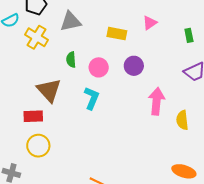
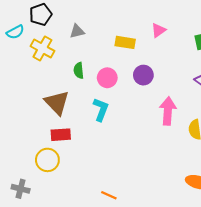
gray triangle: (71, 21) -> (77, 31), size x0.7
red rectangle: (33, 116) -> (61, 135), moved

